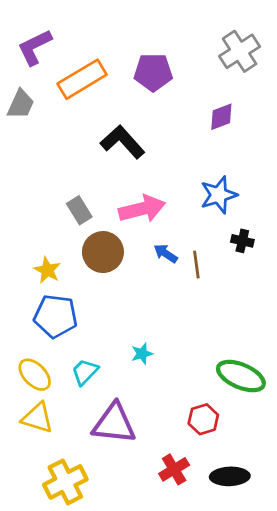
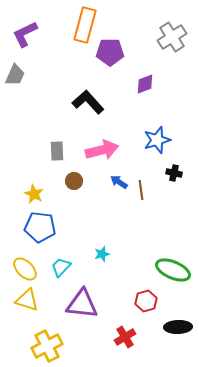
orange rectangle: (82, 79) -> (85, 25), moved, turned -44
purple diamond: (221, 117) -> (145, 84), moved
gray rectangle: (79, 210) -> (57, 151), turned 30
brown circle: (103, 252) -> (74, 181), size x0.6
black ellipse: (230, 476) -> (178, 327), moved

